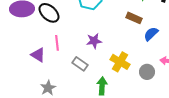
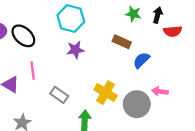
purple star: (94, 41) -> (75, 50), moved
gray circle: (147, 72) -> (137, 104), size x1.5

